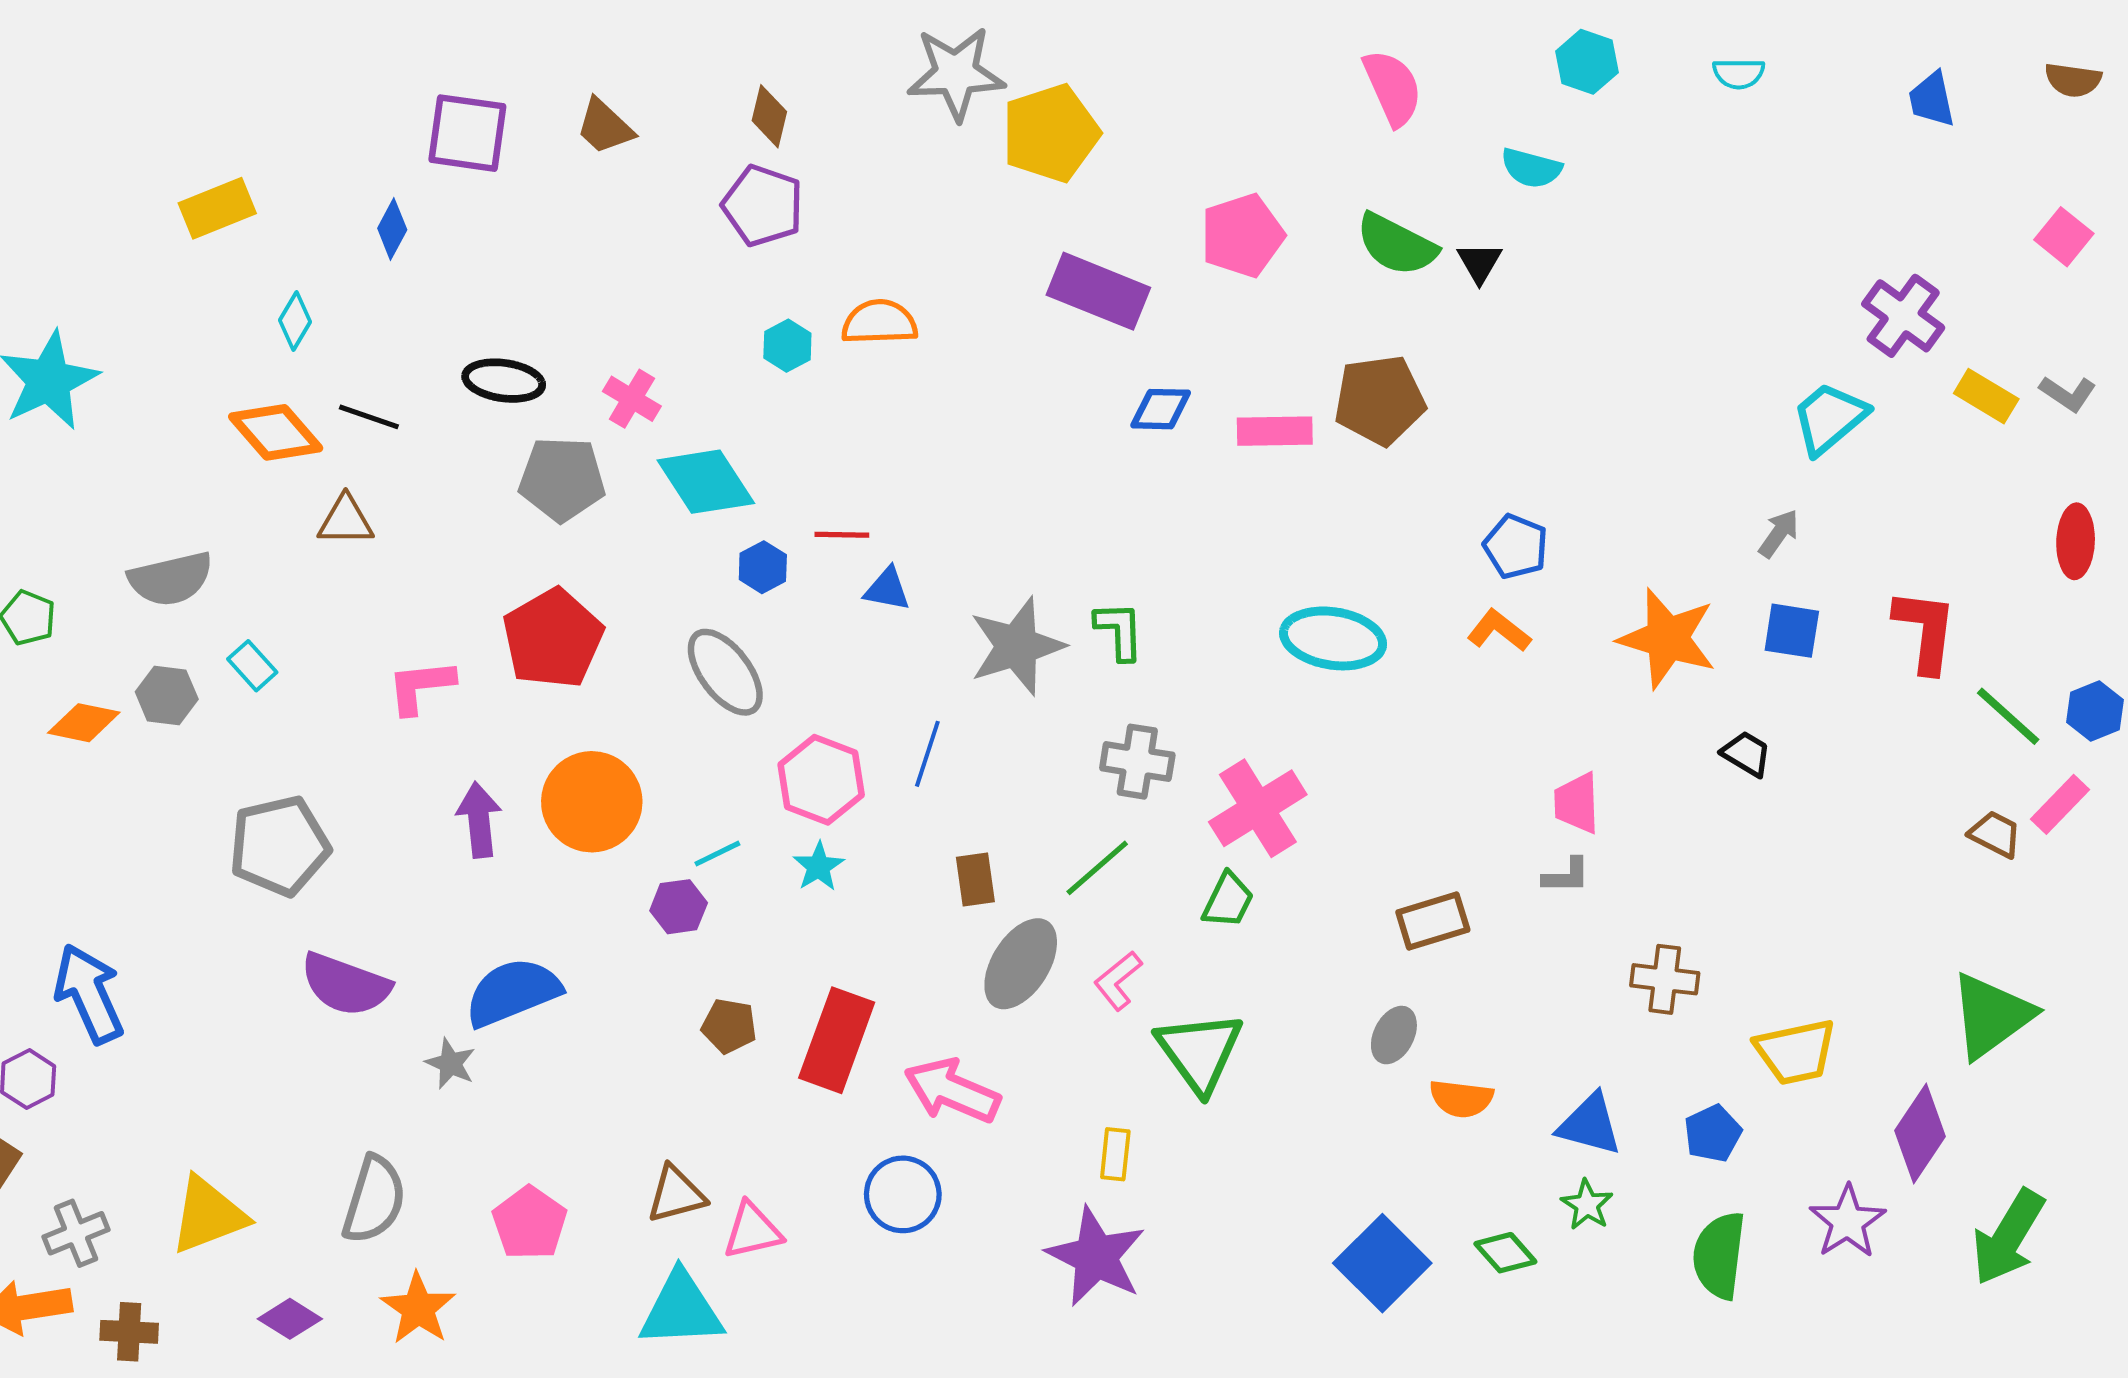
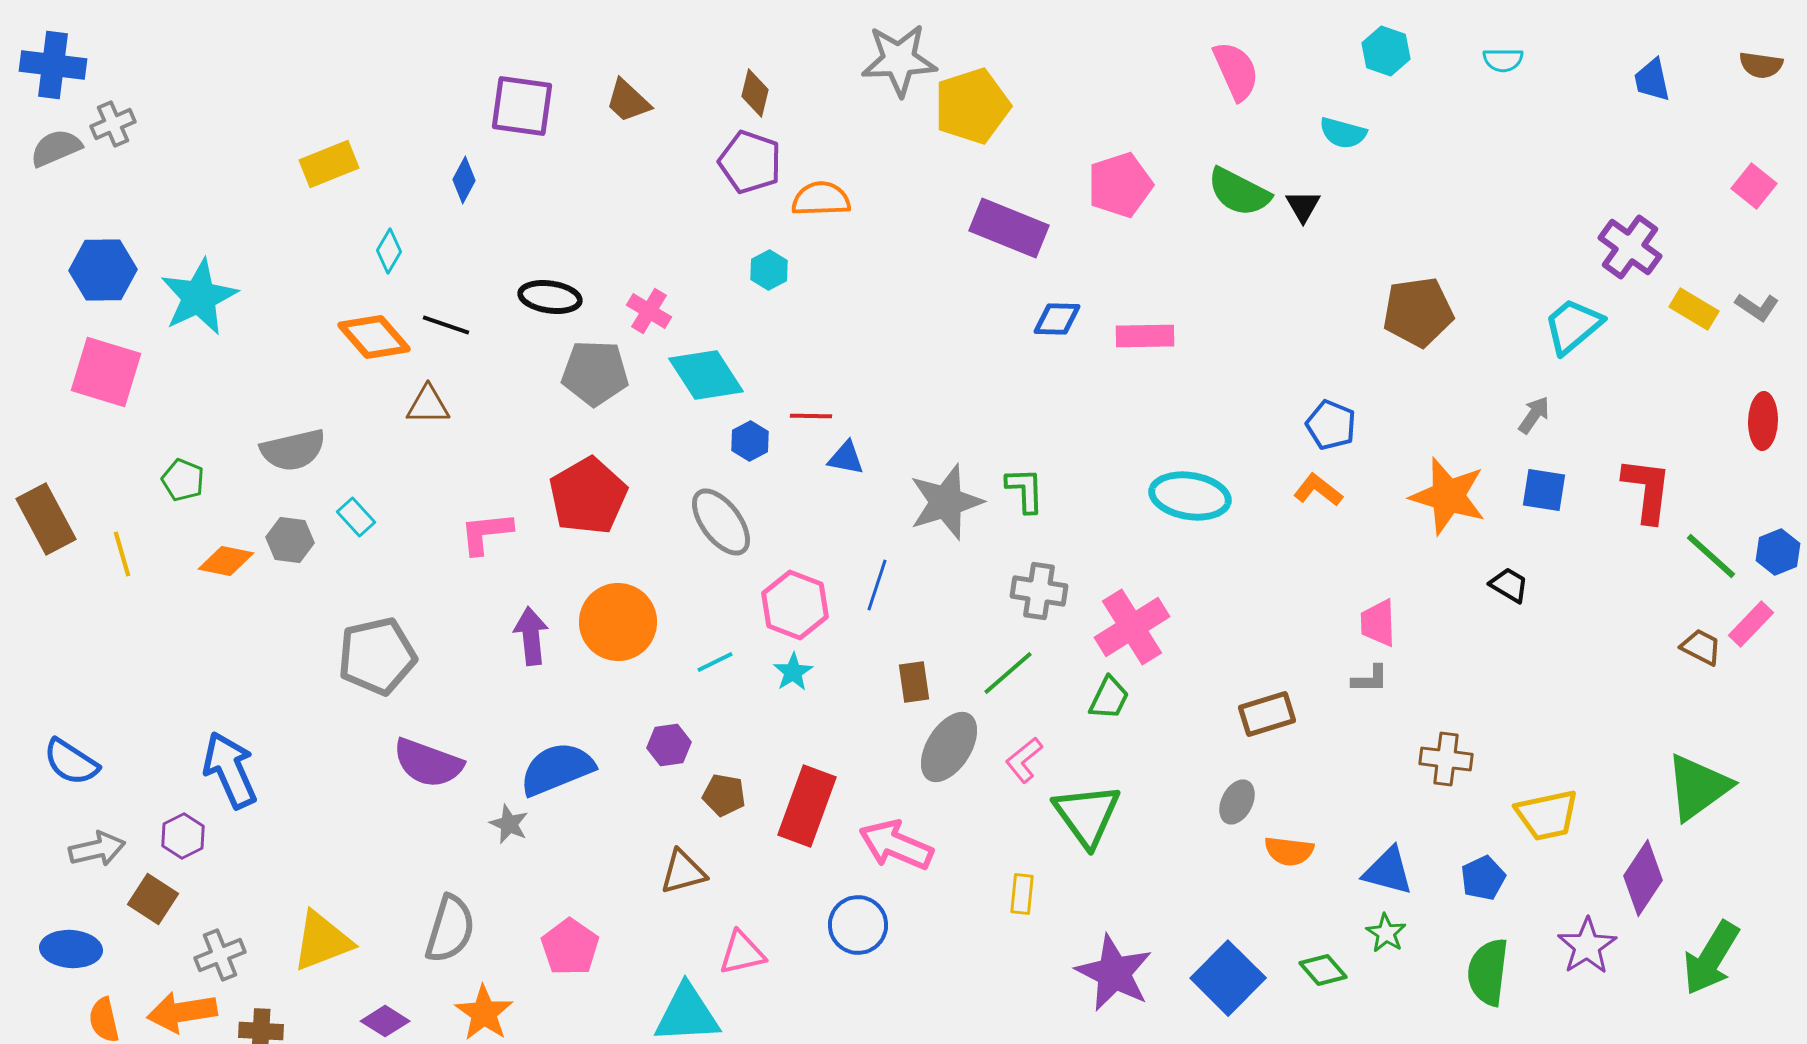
orange semicircle: (879, 322) -> (821, 199), moved
brown pentagon: (1380, 400) -> (1418, 312), moved
purple hexagon: (679, 907) -> (669, 745), moved
brown triangle: (676, 1194) -> (683, 872), moved
purple star: (1096, 1257) -> (1114, 973), moved

